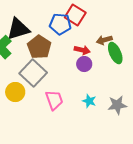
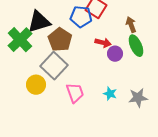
brown arrow: (104, 40) -> (131, 25), moved, turned 84
purple circle: (84, 64) -> (115, 54), moved

